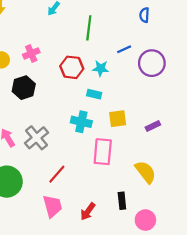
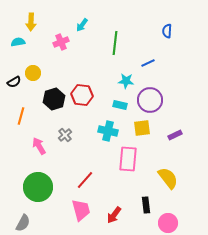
pink cross: (31, 53) -> (61, 42), moved
purple circle: (152, 63) -> (150, 100), moved
red hexagon: (72, 67) -> (82, 95), moved
gray cross: (37, 138) -> (65, 135), moved, size x0.6

